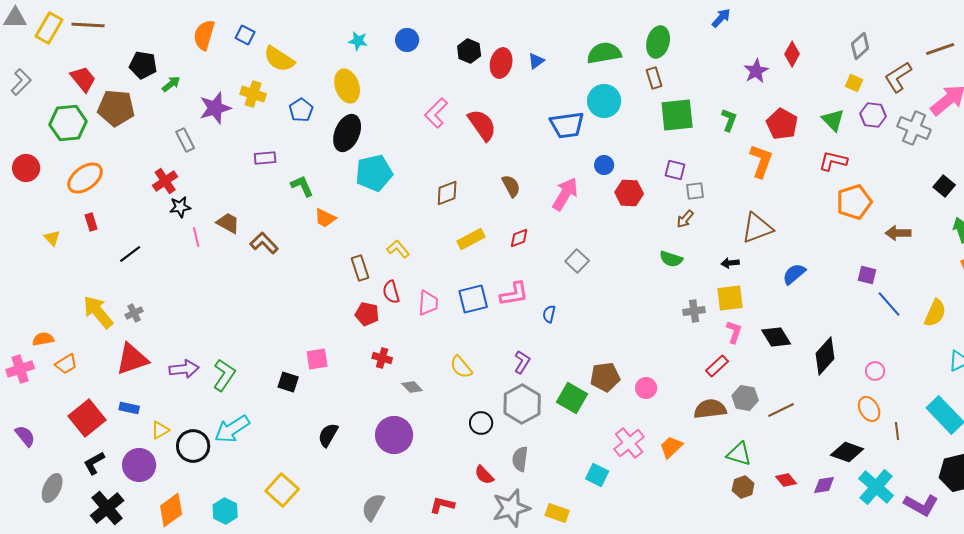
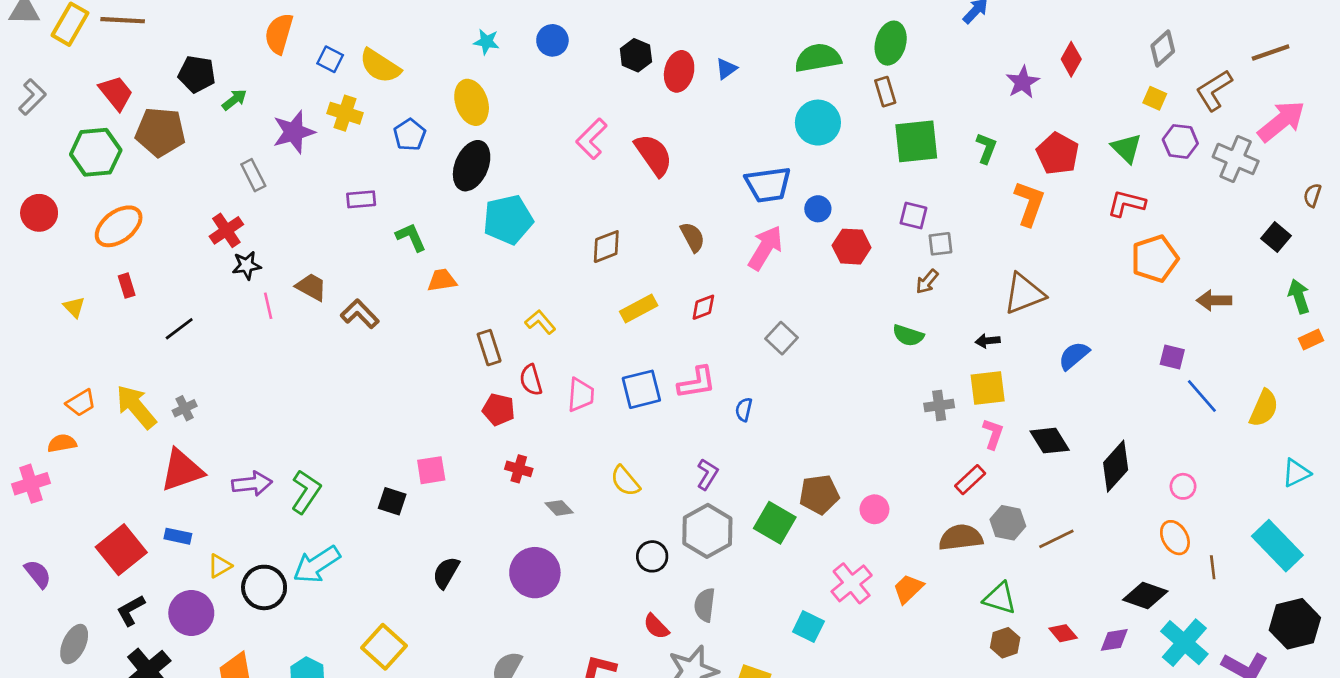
blue square: (245, 35) -> (330, 59), moved
blue trapezoid: (567, 125) -> (768, 185), moved
orange trapezoid: (325, 218) -> (442, 280), turned 145
orange trapezoid: (66, 364) -> (81, 403), moved

